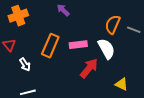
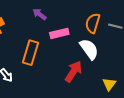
pink rectangle: (78, 45) -> (59, 33), moved
yellow triangle: (122, 84) -> (109, 84), turned 48

